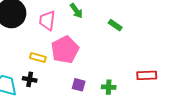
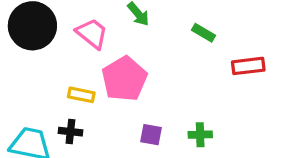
pink trapezoid: (47, 21) -> (92, 33), turned 125
red rectangle: (147, 75) -> (248, 66), moved

